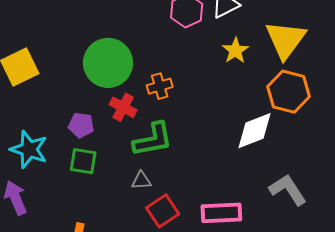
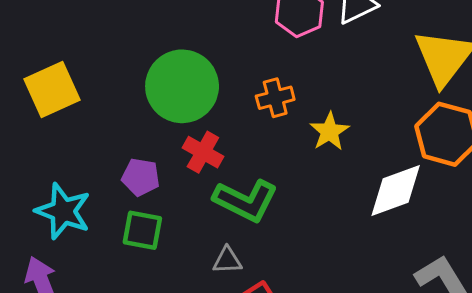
yellow star: (235, 51) -> (329, 131), moved
orange cross: (160, 86) -> (275, 98), moved
green L-shape: (153, 140) -> (246, 200), turned 36

